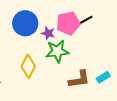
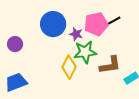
yellow diamond: (28, 66) -> (69, 67), moved
brown L-shape: (79, 79) -> (110, 65), moved

